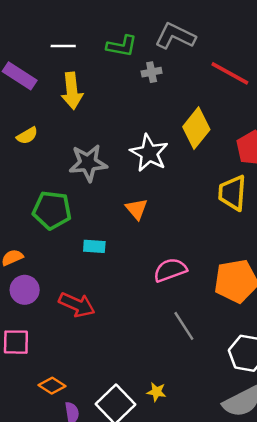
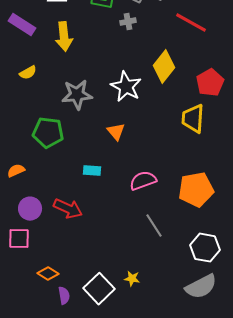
cyan rectangle: (94, 246) -> (92, 171), moved
purple circle: (25, 290) -> (30, 209), moved

